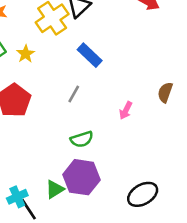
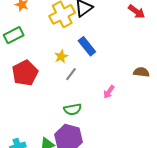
yellow star: (26, 54) -> (61, 56), moved
brown semicircle: (165, 92) -> (141, 72), moved, turned 70

